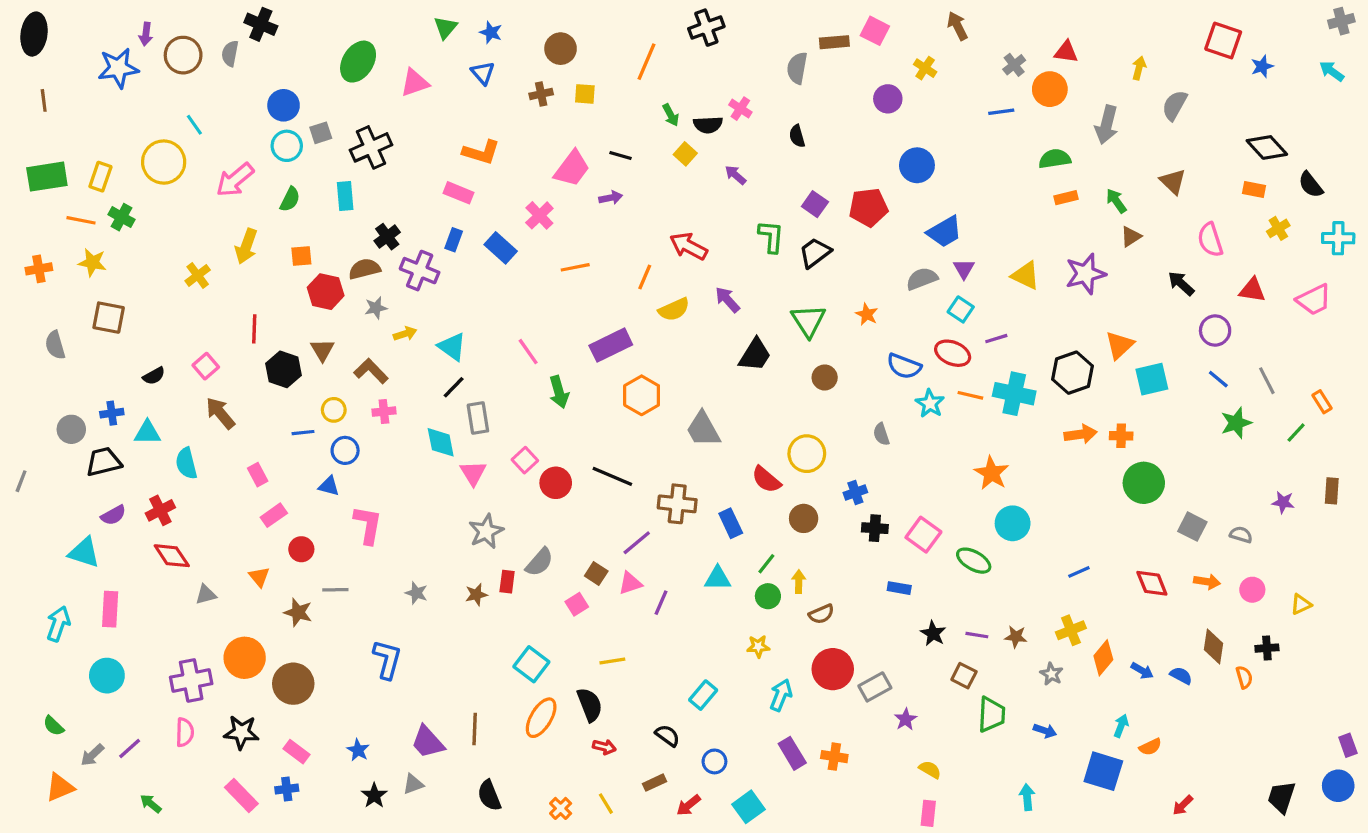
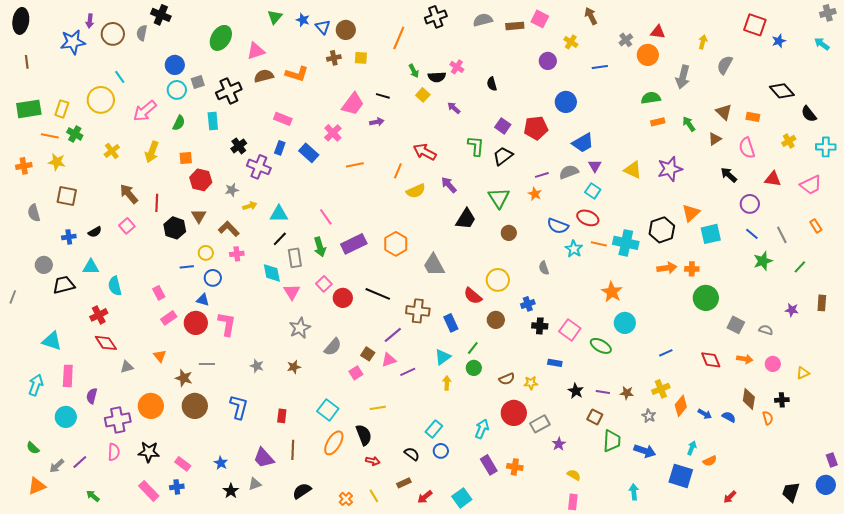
gray semicircle: (797, 68) -> (483, 20), moved, turned 66
blue triangle: (483, 73) -> (323, 27), moved
blue line: (1001, 112) -> (600, 67), moved
orange L-shape: (481, 152) -> (297, 74), moved
orange rectangle: (1254, 190) -> (753, 117), moved
brown triangle: (1131, 237) -> (715, 139), moved
brown semicircle: (365, 269) -> (264, 76), moved
yellow cross: (198, 275) -> (112, 151), moved
purple line: (996, 339) -> (542, 175), moved
purple rectangle: (611, 345) -> (354, 244), moved
cyan triangle: (452, 347) -> (279, 214), turned -36
green arrow: (559, 392) -> (320, 247), moved
orange rectangle: (1322, 402) -> (816, 226), moved
blue cross: (112, 413) -> (69, 237), moved
brown arrow: (220, 413) -> (129, 194), moved
purple semicircle: (113, 515) -> (92, 396), moved, turned 133
red circle: (301, 549) -> (196, 323), moved, size x1.5
cyan triangle: (718, 578) -> (443, 357), turned -36
red rectangle: (507, 582) -> (282, 416), moved
yellow arrow: (799, 582) -> (447, 383), moved
purple line: (661, 603) -> (408, 372), turned 42
yellow star: (758, 646) -> (531, 383), moved
brown circle: (293, 684) -> (195, 406), moved
blue arrow: (1045, 731) -> (645, 451), size x1.5
blue circle: (714, 761) -> (441, 451), moved
black semicircle: (489, 795) -> (302, 491), turned 78

